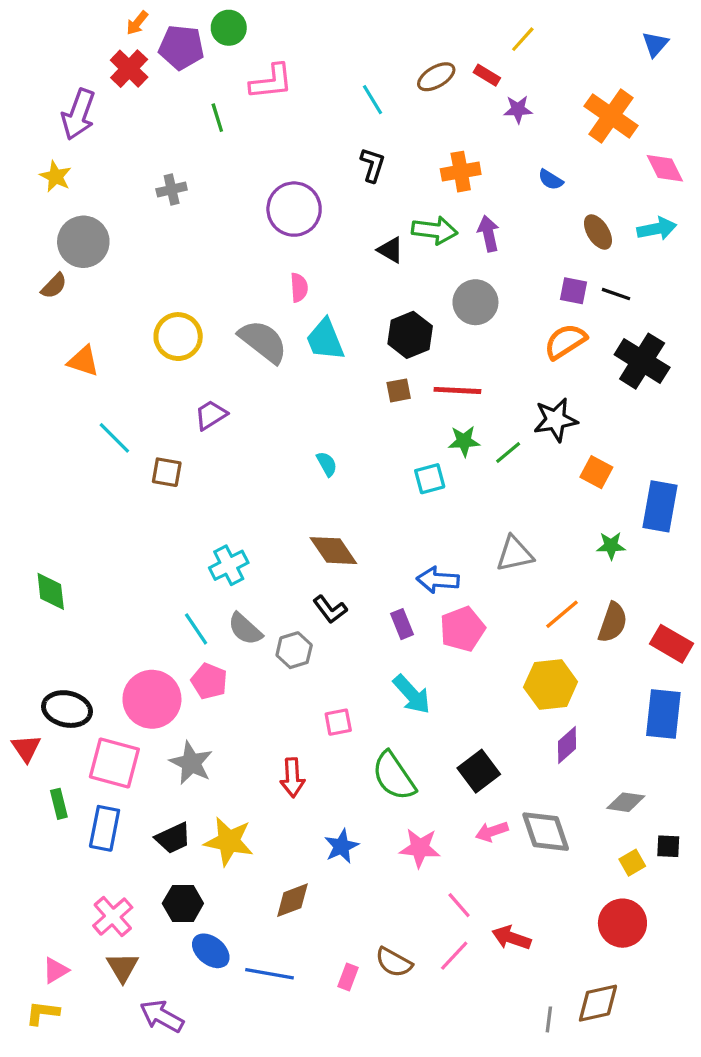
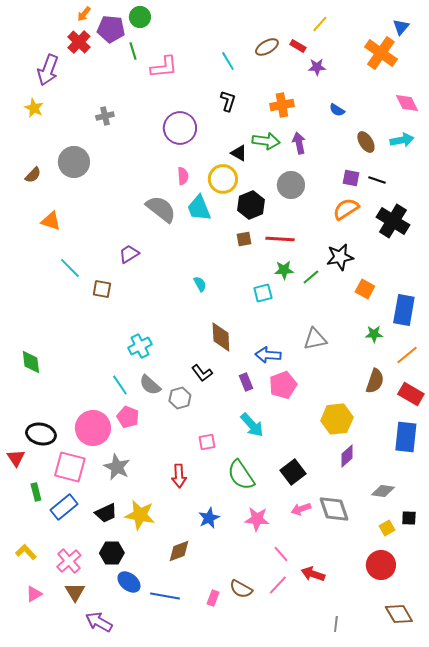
pink L-shape: (271, 82) -> (164, 67), moved
orange cross: (611, 116) -> (381, 53), moved
green line: (217, 118) -> (133, 51), moved
gray circle: (83, 242) -> (74, 162), moved
yellow circle: (178, 337) -> (223, 179), moved
brown diamond: (333, 551) -> (221, 337), moved, turned 32
orange line: (562, 614) -> (407, 355), moved
blue rectangle: (105, 828) -> (64, 507), turned 40
brown diamond: (598, 1003) -> (399, 614), moved, turned 72
yellow L-shape: (42, 1013) -> (26, 552), moved, turned 40

